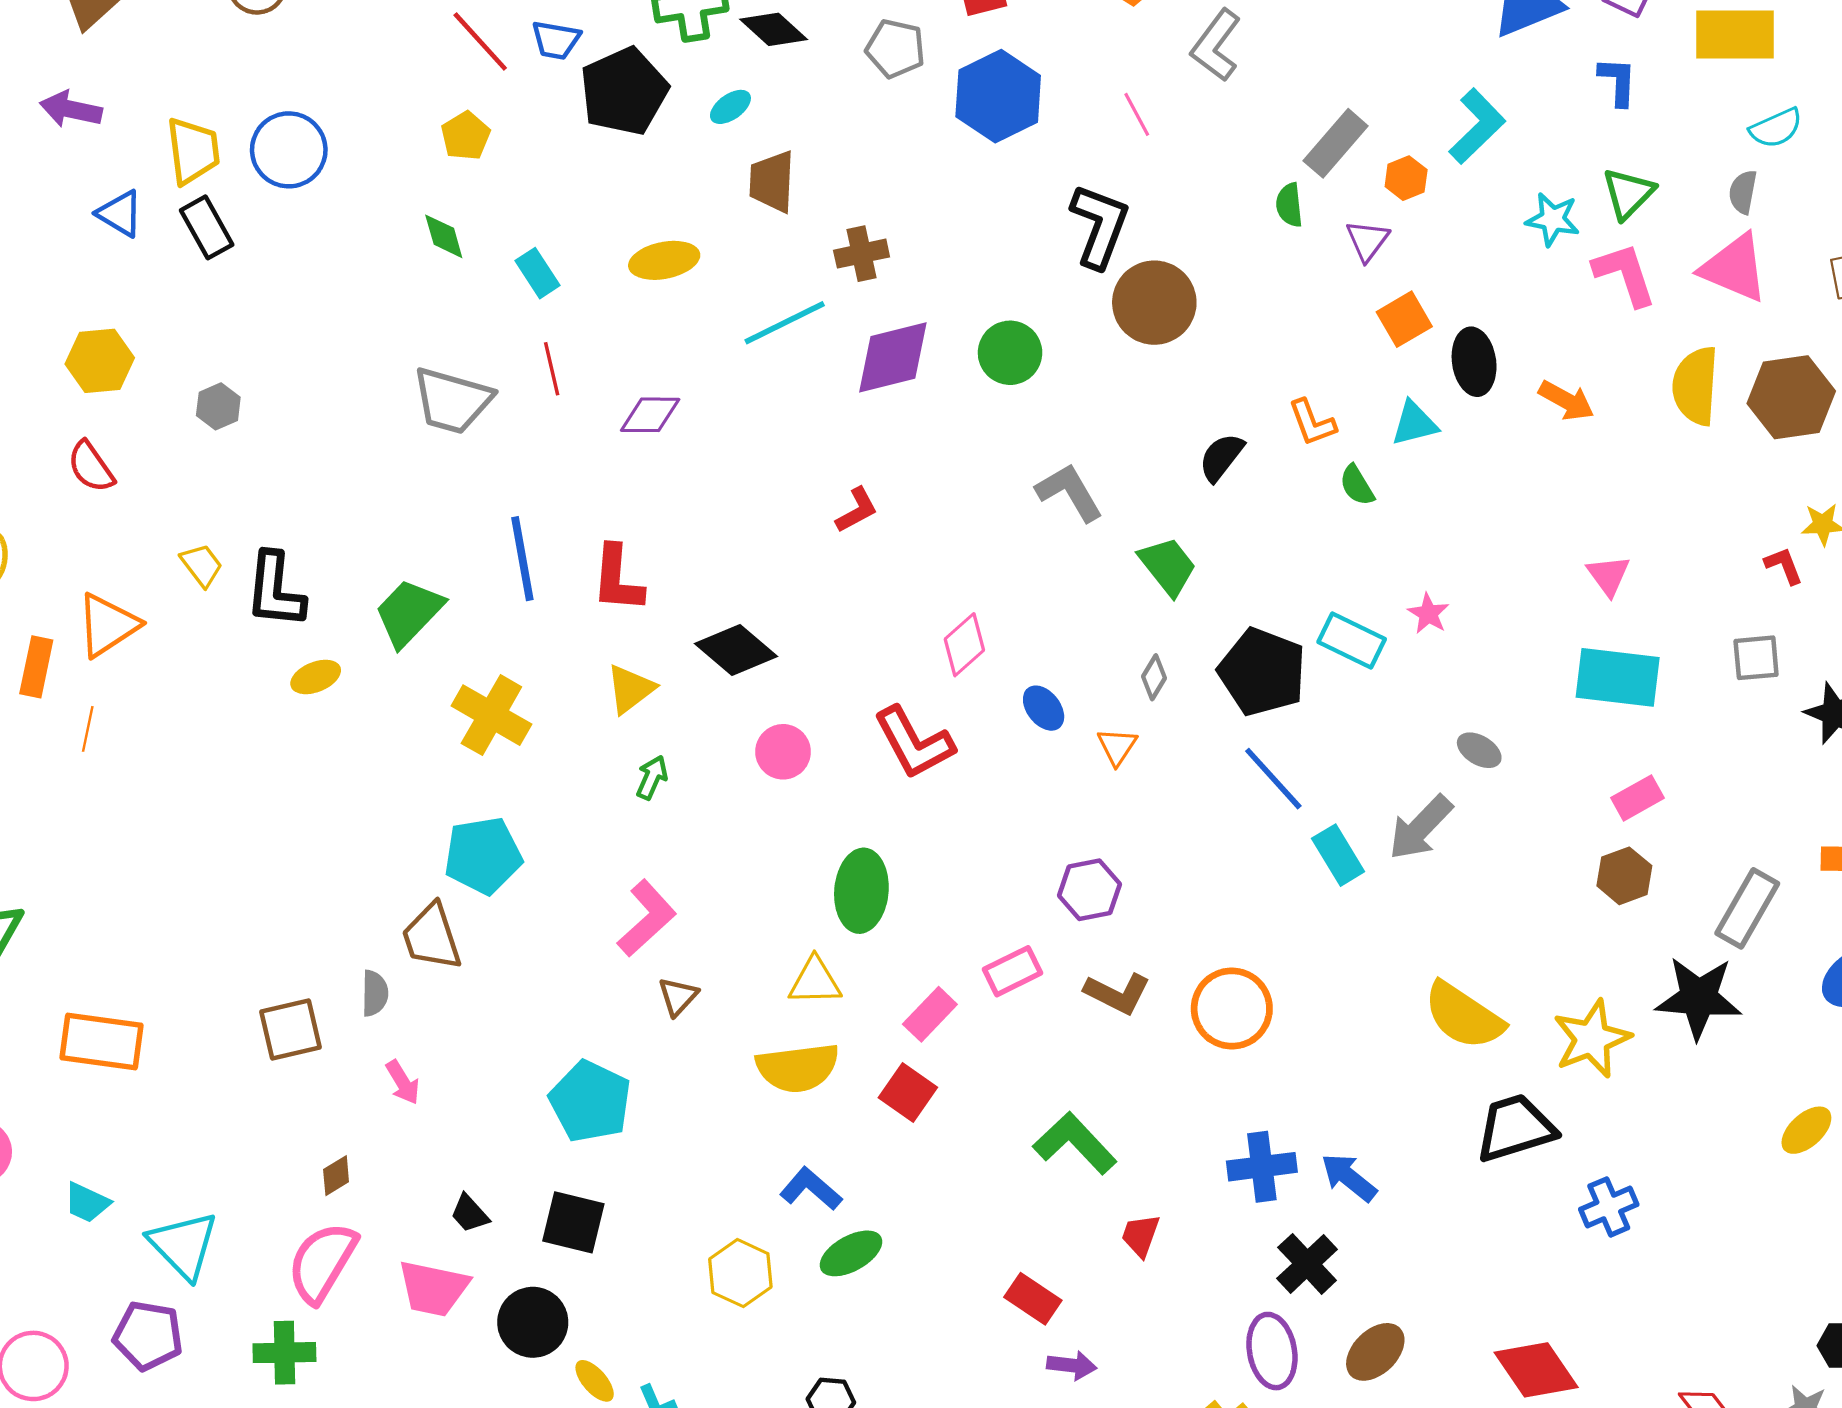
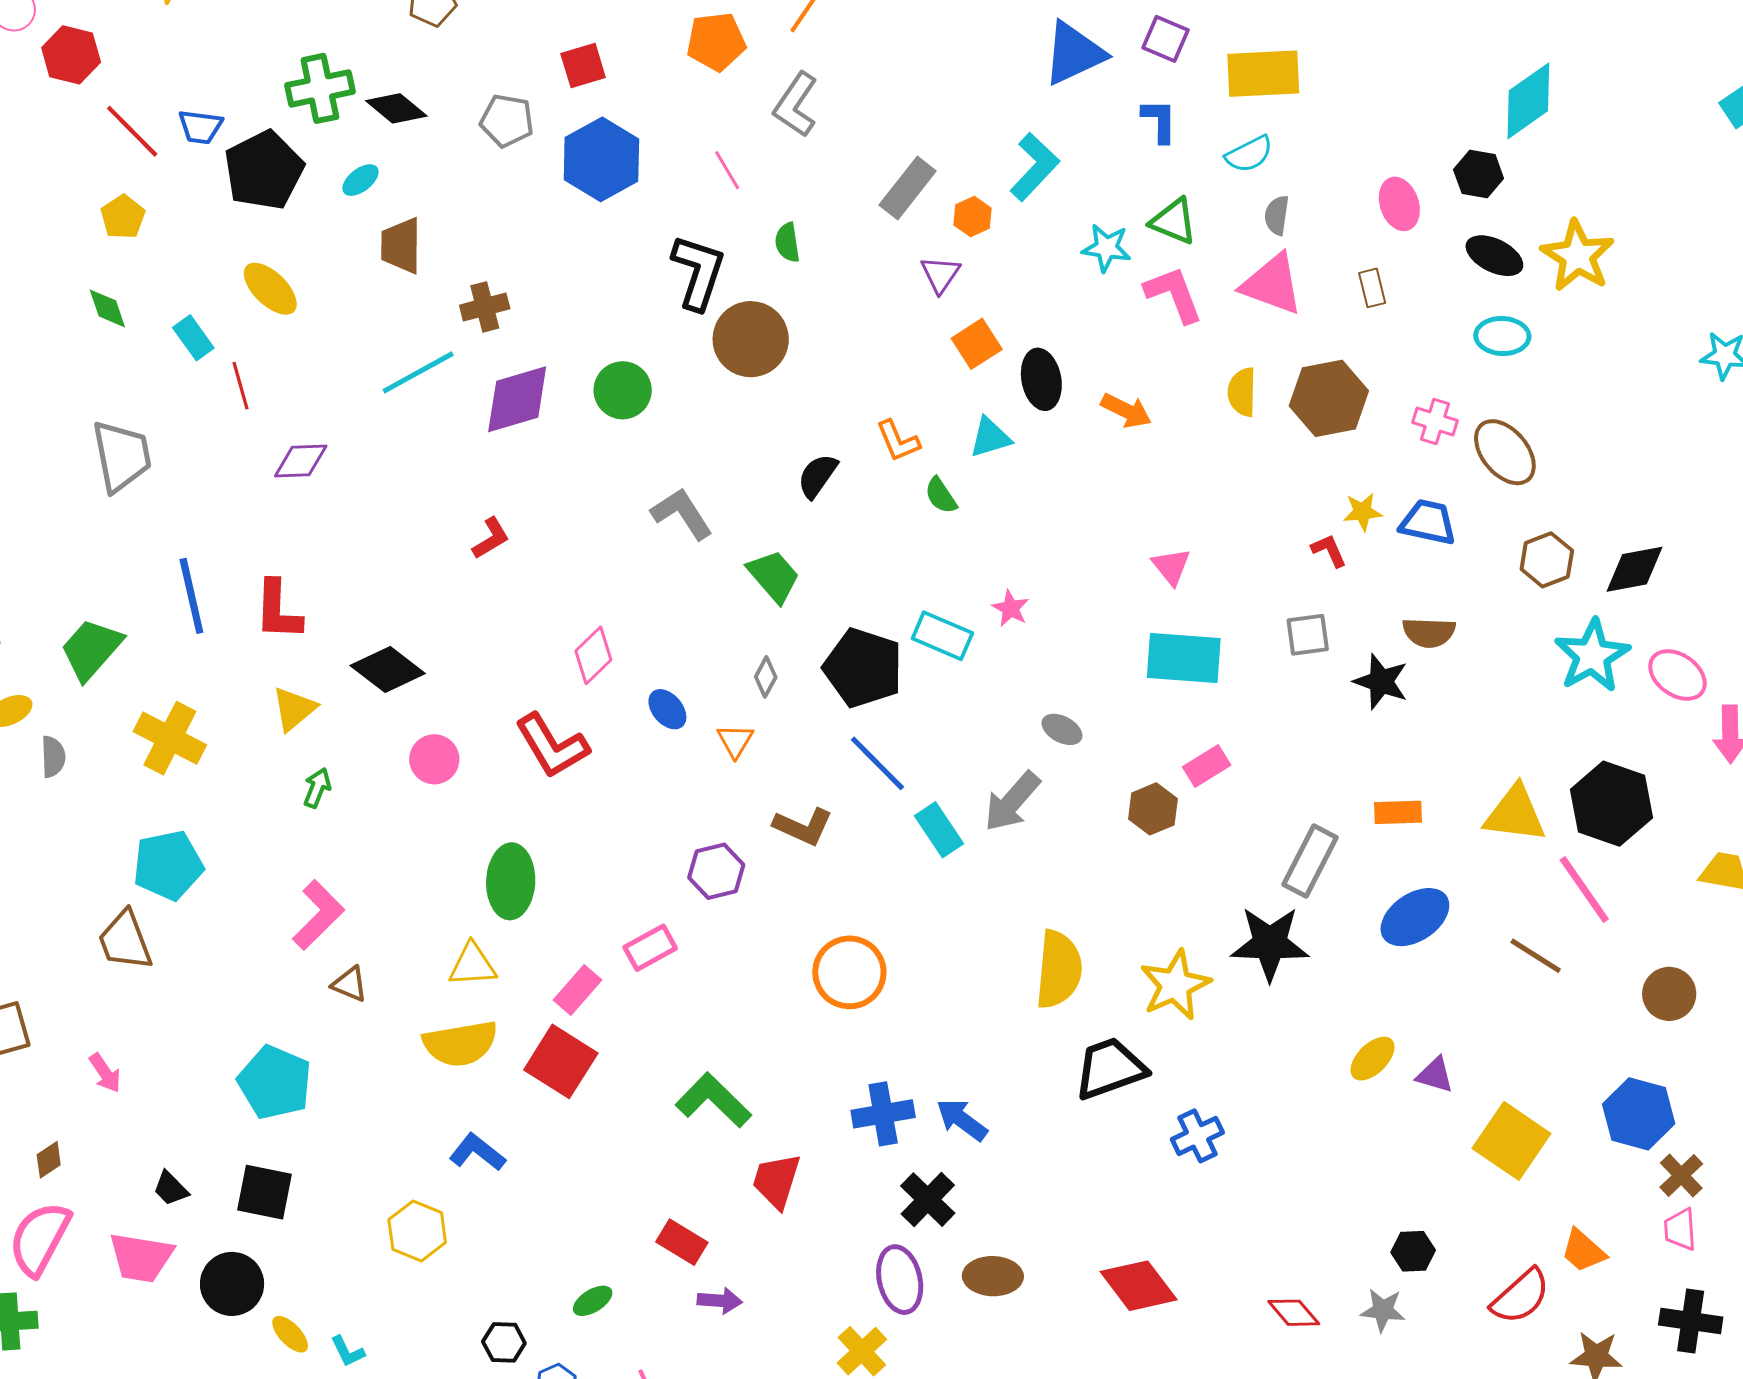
cyan semicircle: (1776, 128) -> (1249, 154), moved
green triangle: (1628, 193) -> (1174, 221), turned -50
green semicircle: (1289, 205) -> (787, 242), moved
yellow ellipse: (664, 260) -> (270, 289), moved, turned 58
red line: (552, 369) -> (241, 386), moved
yellow semicircle: (1695, 386) -> (1242, 392), size x0.7
gray trapezoid: (452, 400) -> (122, 456), turned -114
brown hexagon: (1624, 876) -> (1153, 809), moved
gray semicircle: (375, 993) -> (53, 757), moved
brown L-shape: (1117, 993) -> (803, 827), moved
brown triangle: (678, 996) -> (350, 984), turned -48
yellow semicircle: (1464, 1016) -> (1059, 969), turned -116
red square: (908, 1093) -> (561, 1061), size x1.4
red trapezoid: (1140, 1235) -> (776, 1181), size x1.4
green ellipse: (851, 1253) -> (593, 1301), moved, size x0.7
brown ellipse: (1375, 1352) -> (993, 1276), turned 48

